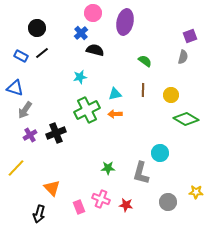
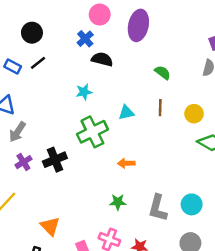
orange arrow: (115, 114) -> (126, 163), moved
cyan circle: (160, 153) -> (192, 204), moved

